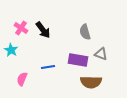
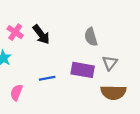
gray triangle: (101, 54) -> (110, 63), turned 48
brown semicircle: (91, 82) -> (113, 92), moved

